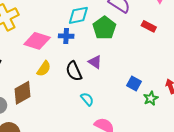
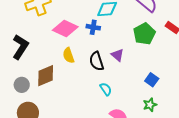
green pentagon: (104, 28) -> (144, 34), moved
yellow semicircle: (44, 69) -> (68, 55), turned 119
green star: (151, 98) -> (150, 105), moved

